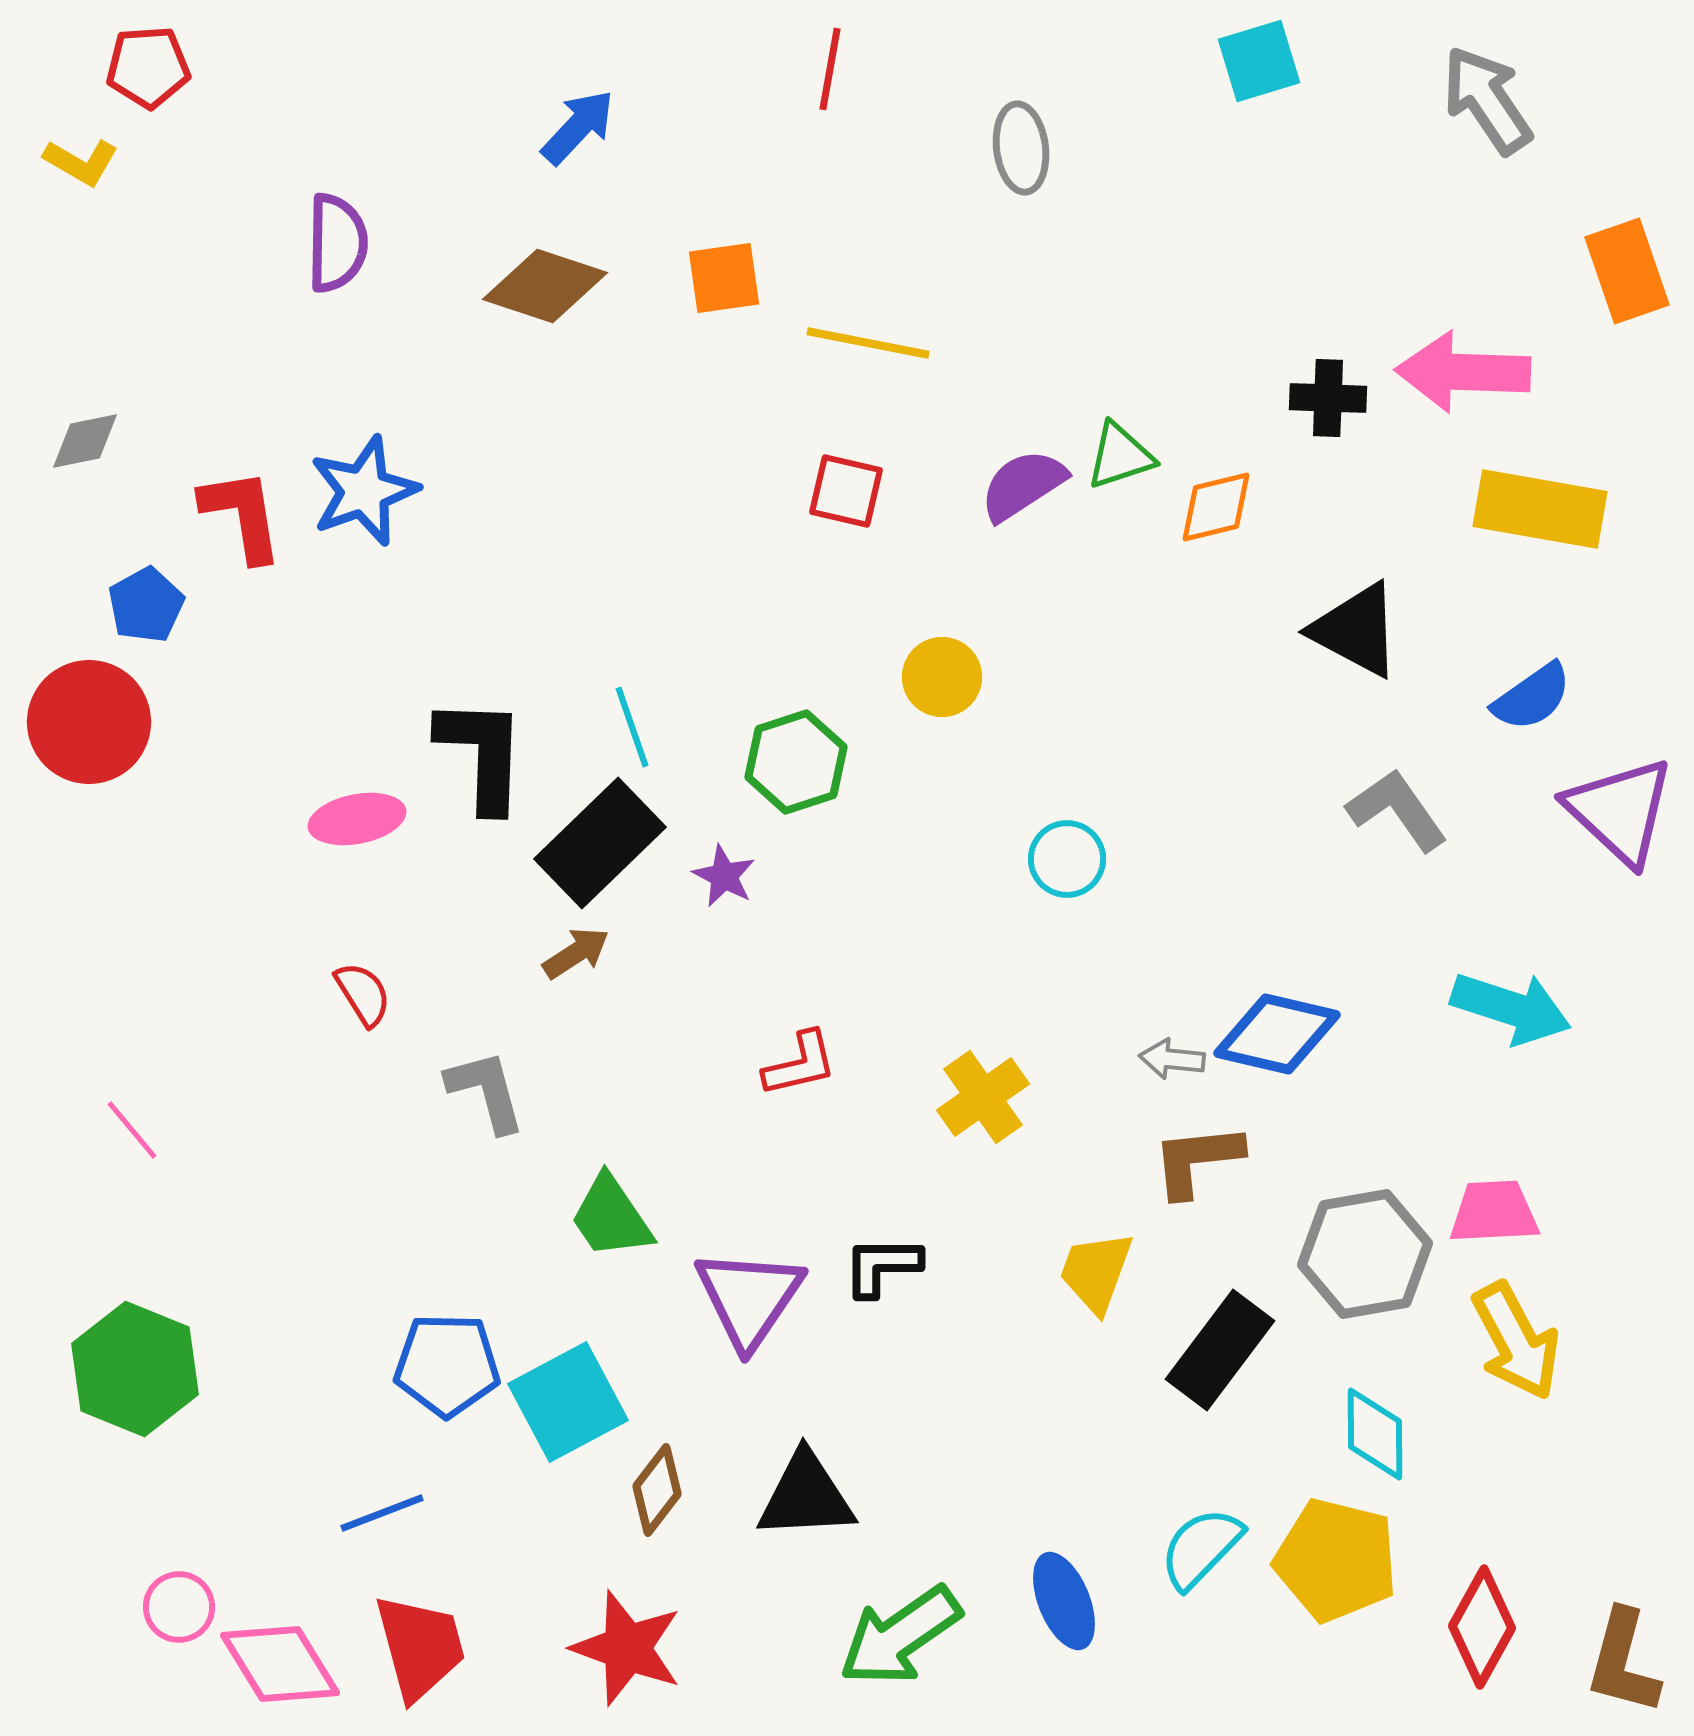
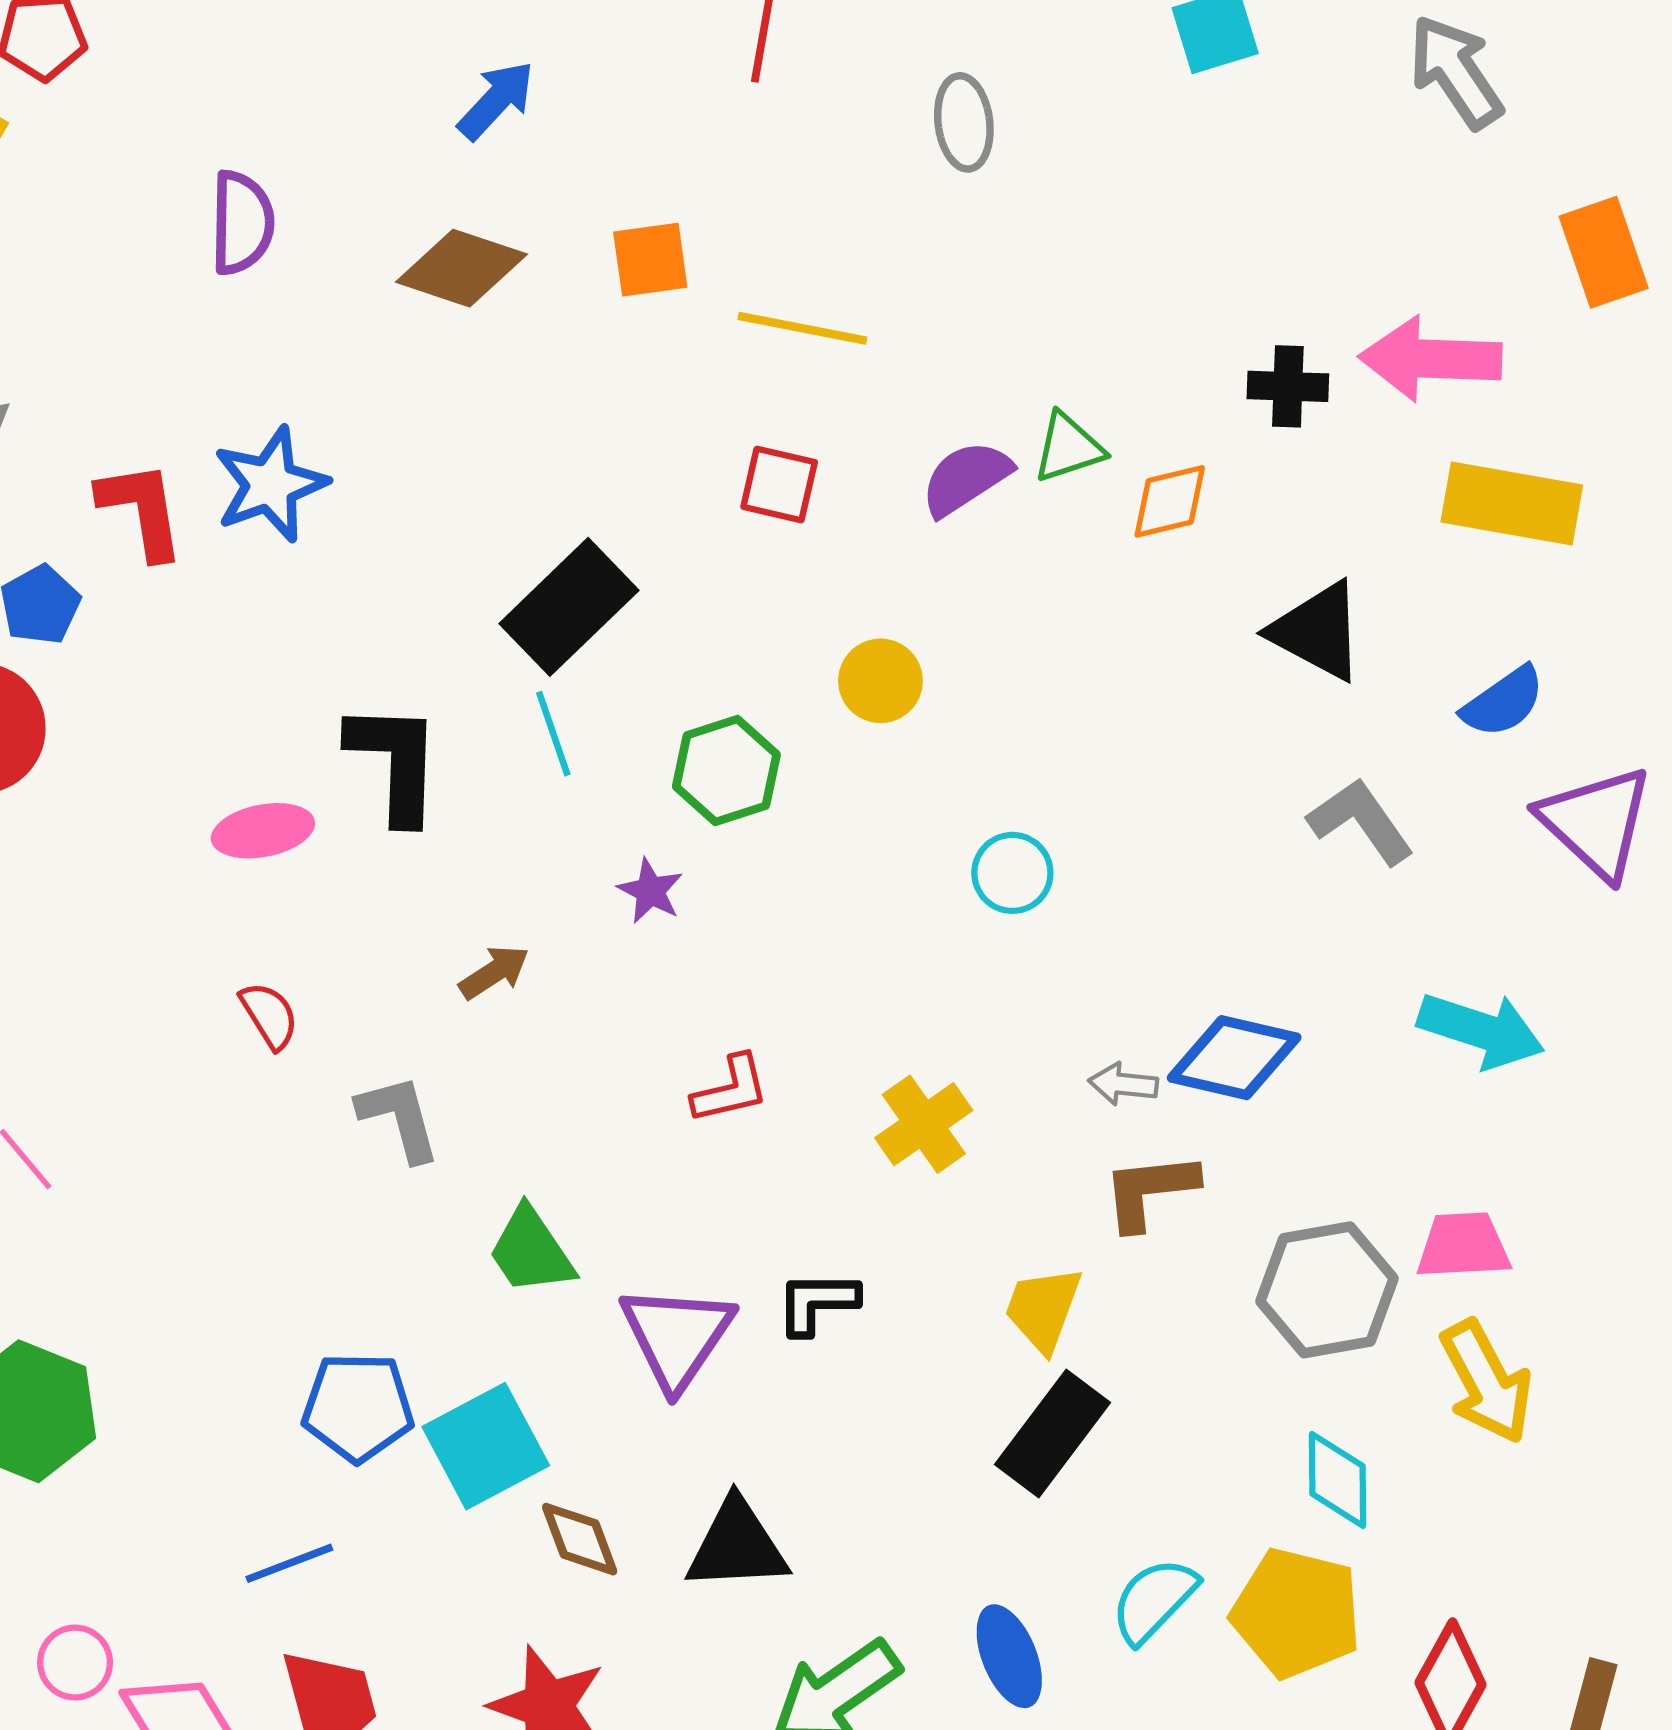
black rectangle: (600, 843) -> (569, 607), moved
black rectangle: (1220, 1350) -> (1053, 1433), moved
brown diamond: (657, 1490) -> (580, 1539), turned -58

